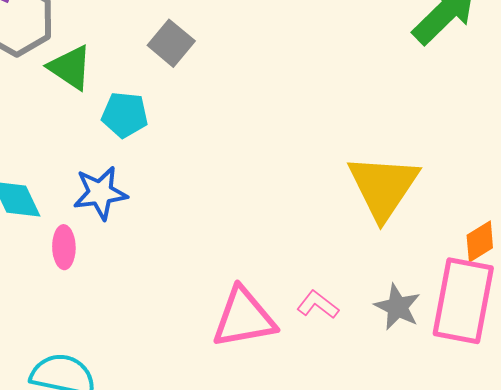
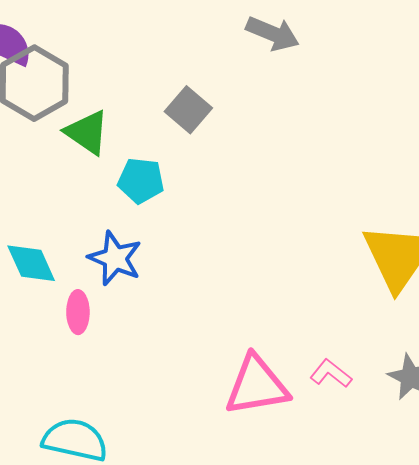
blue star: (100, 193) -> (115, 258), turned 30

